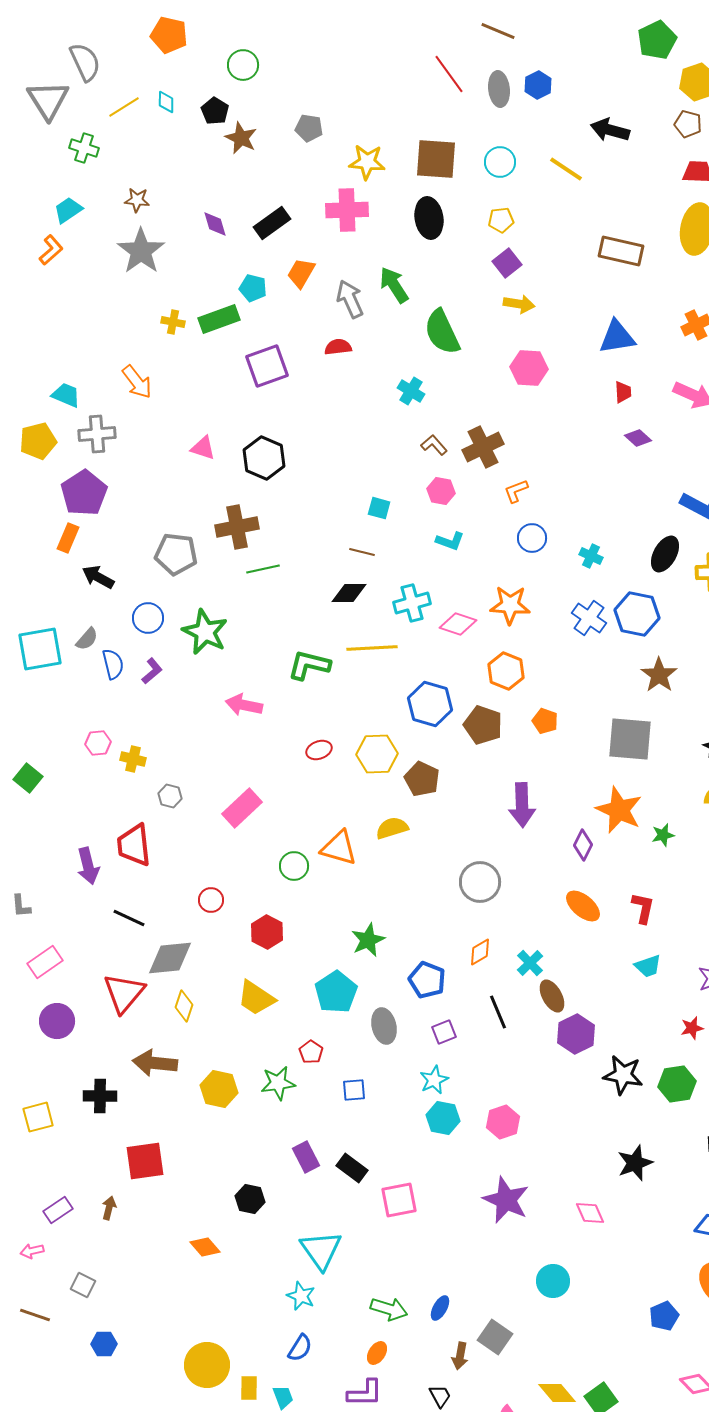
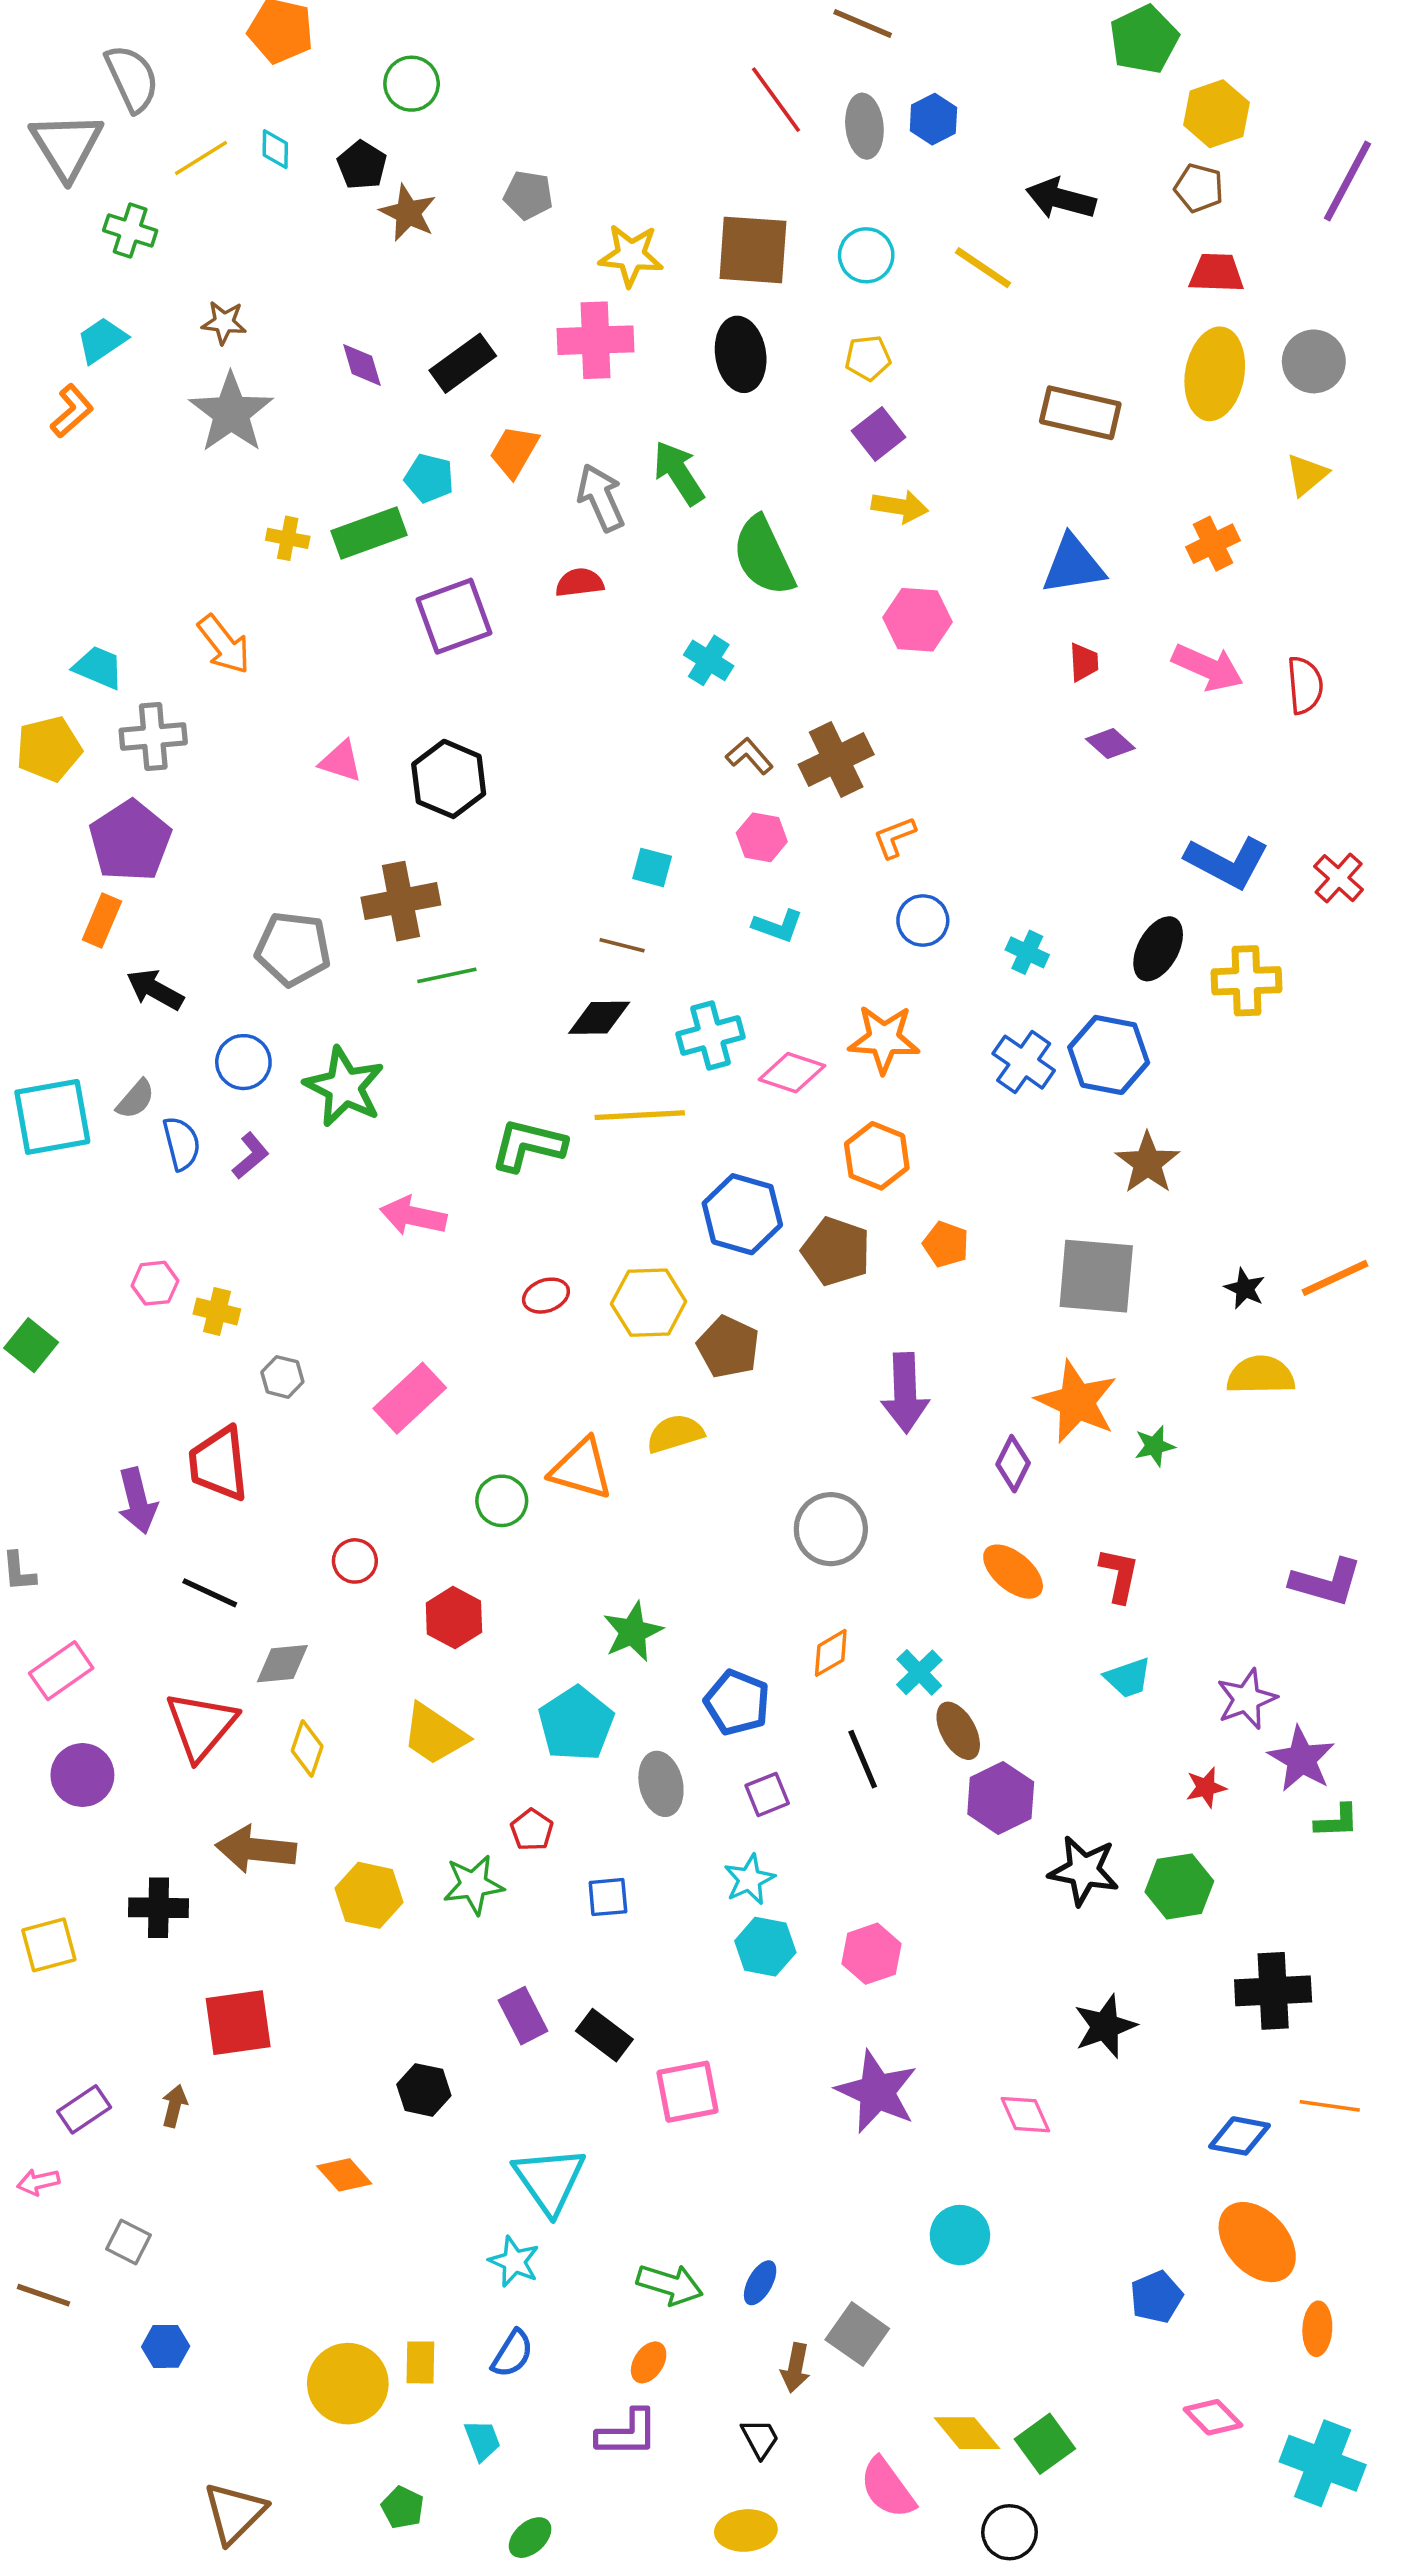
gray diamond: (170, 958) -> (282, 1664), size x0.7
yellow rectangle: (249, 1388) -> (420, 2362), moved

